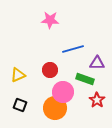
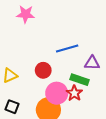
pink star: (50, 20) -> (26, 14), moved
red star: (97, 100) -> (74, 93), moved

